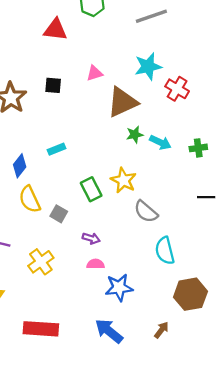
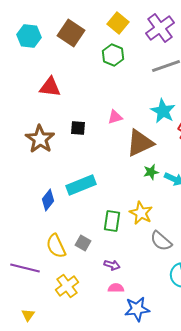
red triangle: (55, 30) -> (50, 87), moved
cyan star: (148, 66) -> (163, 111), turned -30
cyan rectangle: (57, 149) -> (81, 185), size x1.8
green rectangle: (91, 189) -> (112, 221), turned 35
yellow semicircle: (30, 199) -> (56, 246), moved

